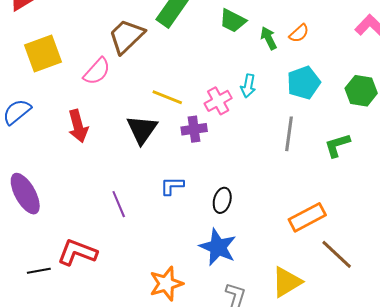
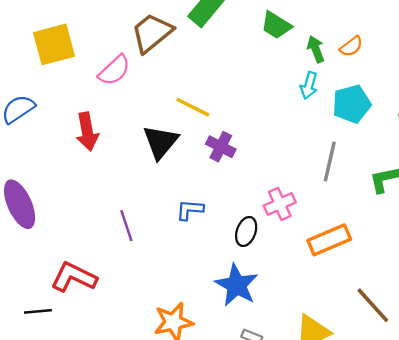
cyan arrow: (248, 86) -> (309, 85), moved
pink cross: (218, 101) -> (280, 204), moved
purple cross: (194, 129) -> (221, 147), turned 30
orange rectangle: (307, 217) -> (329, 240), moved
black line: (39, 271) -> (38, 311), moved

